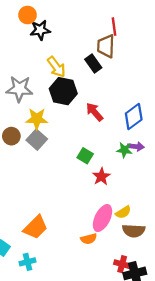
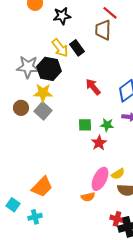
red line: (114, 27) -> (110, 13), turned -42
black star: (40, 30) -> (62, 16), moved
black rectangle: (93, 63) -> (77, 48), moved
black hexagon: (63, 91) -> (49, 69), moved
green star: (124, 150) -> (107, 125), moved
green square: (85, 156) -> (85, 125), turned -32

